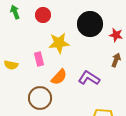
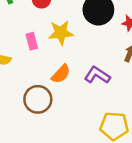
pink rectangle: (39, 59) -> (32, 41), moved

